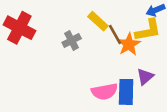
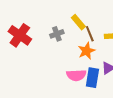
red cross: (19, 28) -> (20, 35), moved
orange star: (129, 44) -> (86, 51), moved

